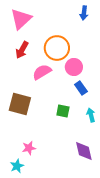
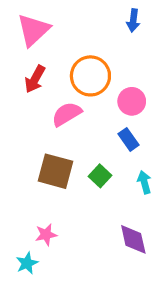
pink circle: (74, 67) -> (132, 101), moved
brown square: (20, 104) -> (56, 171), moved
green square: (63, 111) -> (100, 176), turned 32

